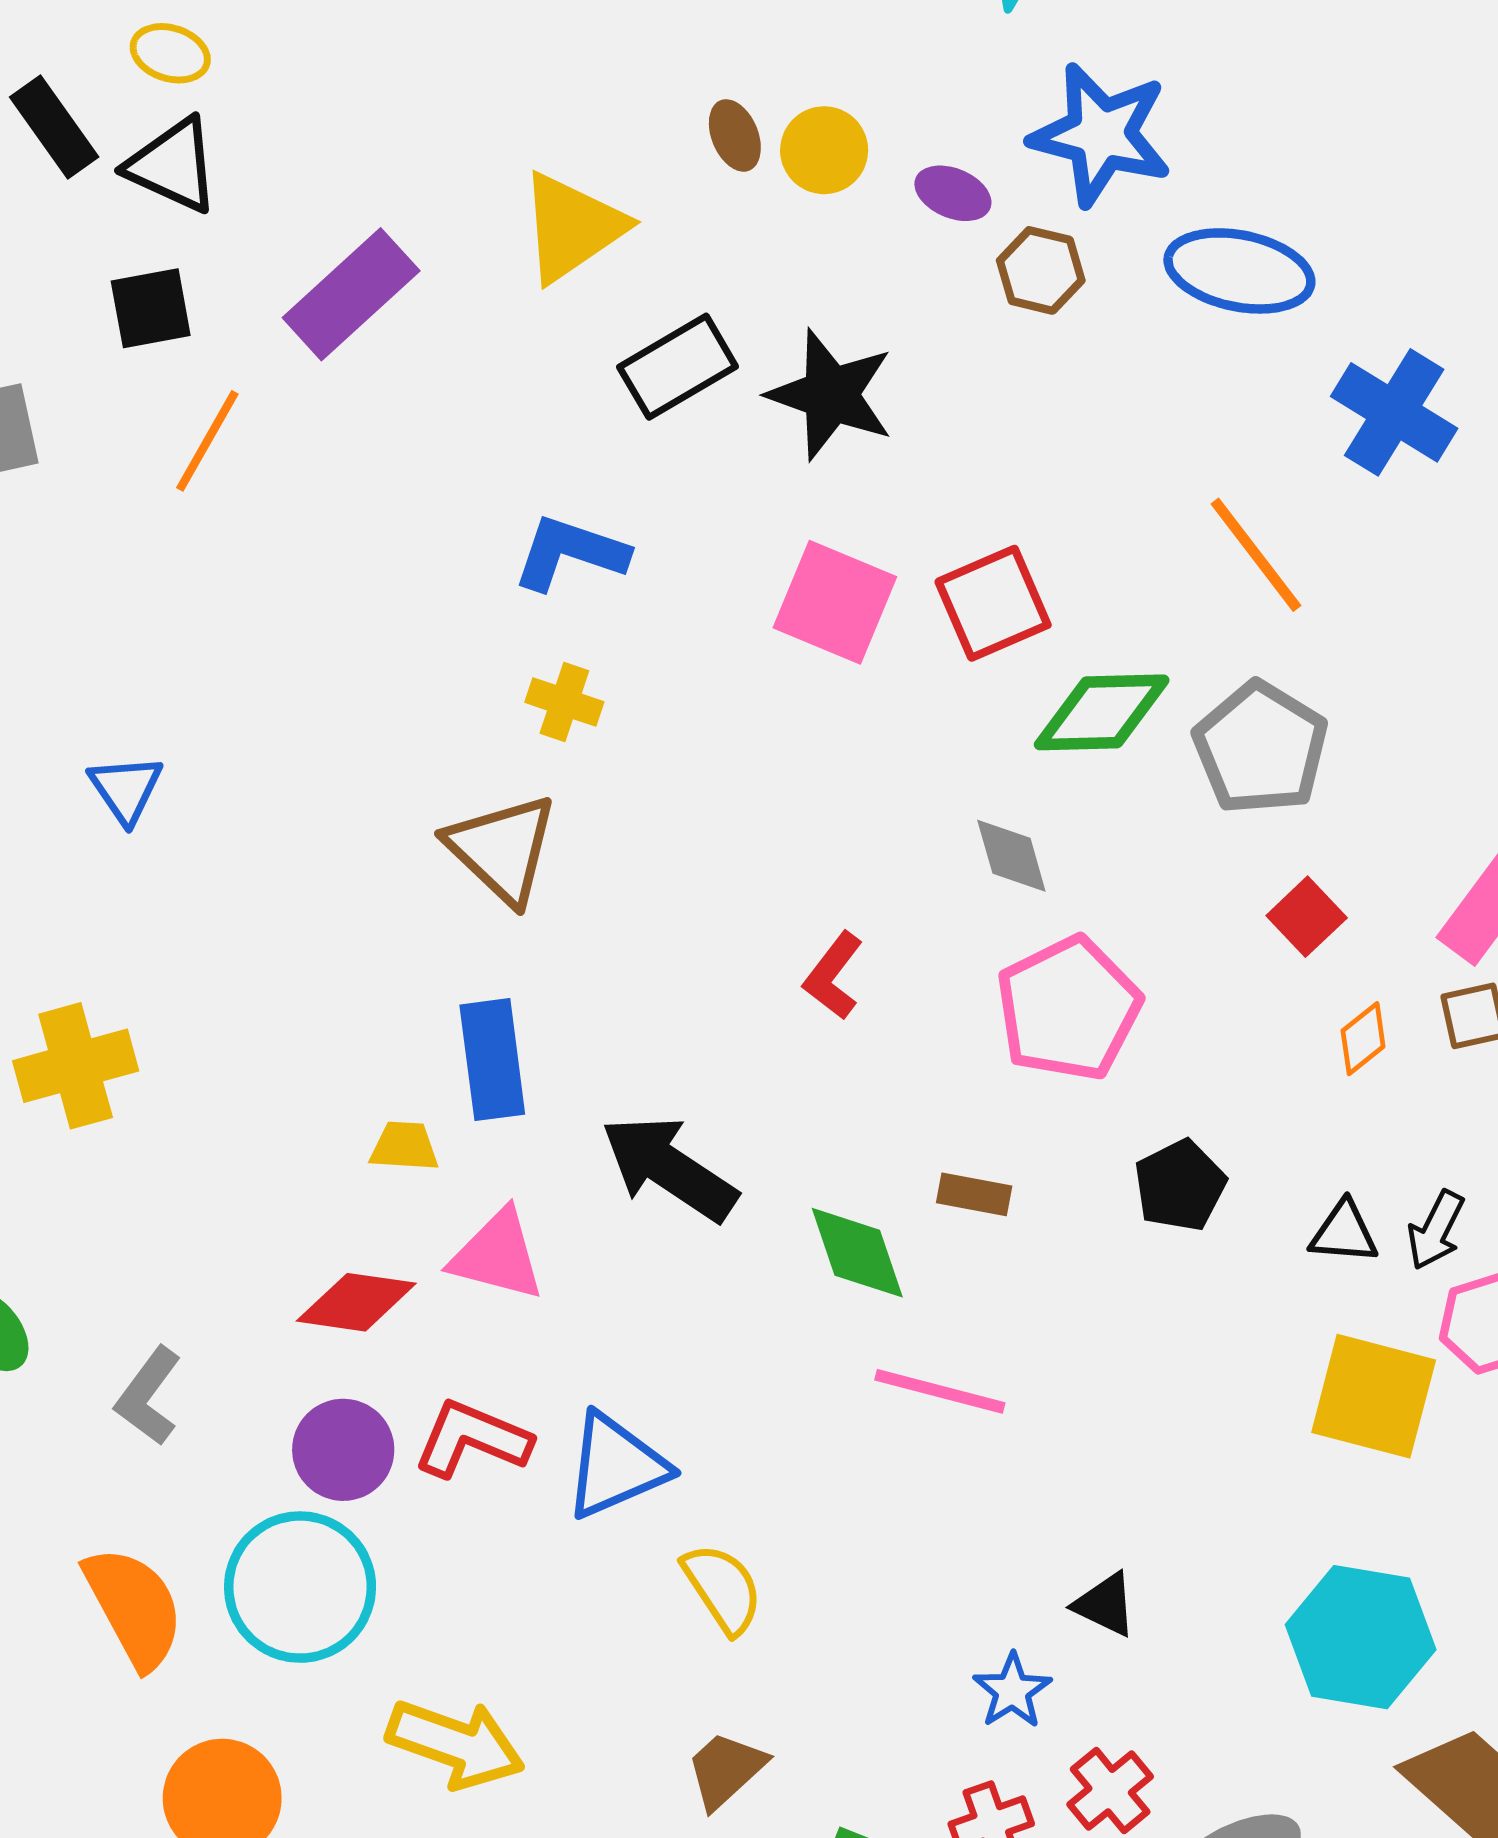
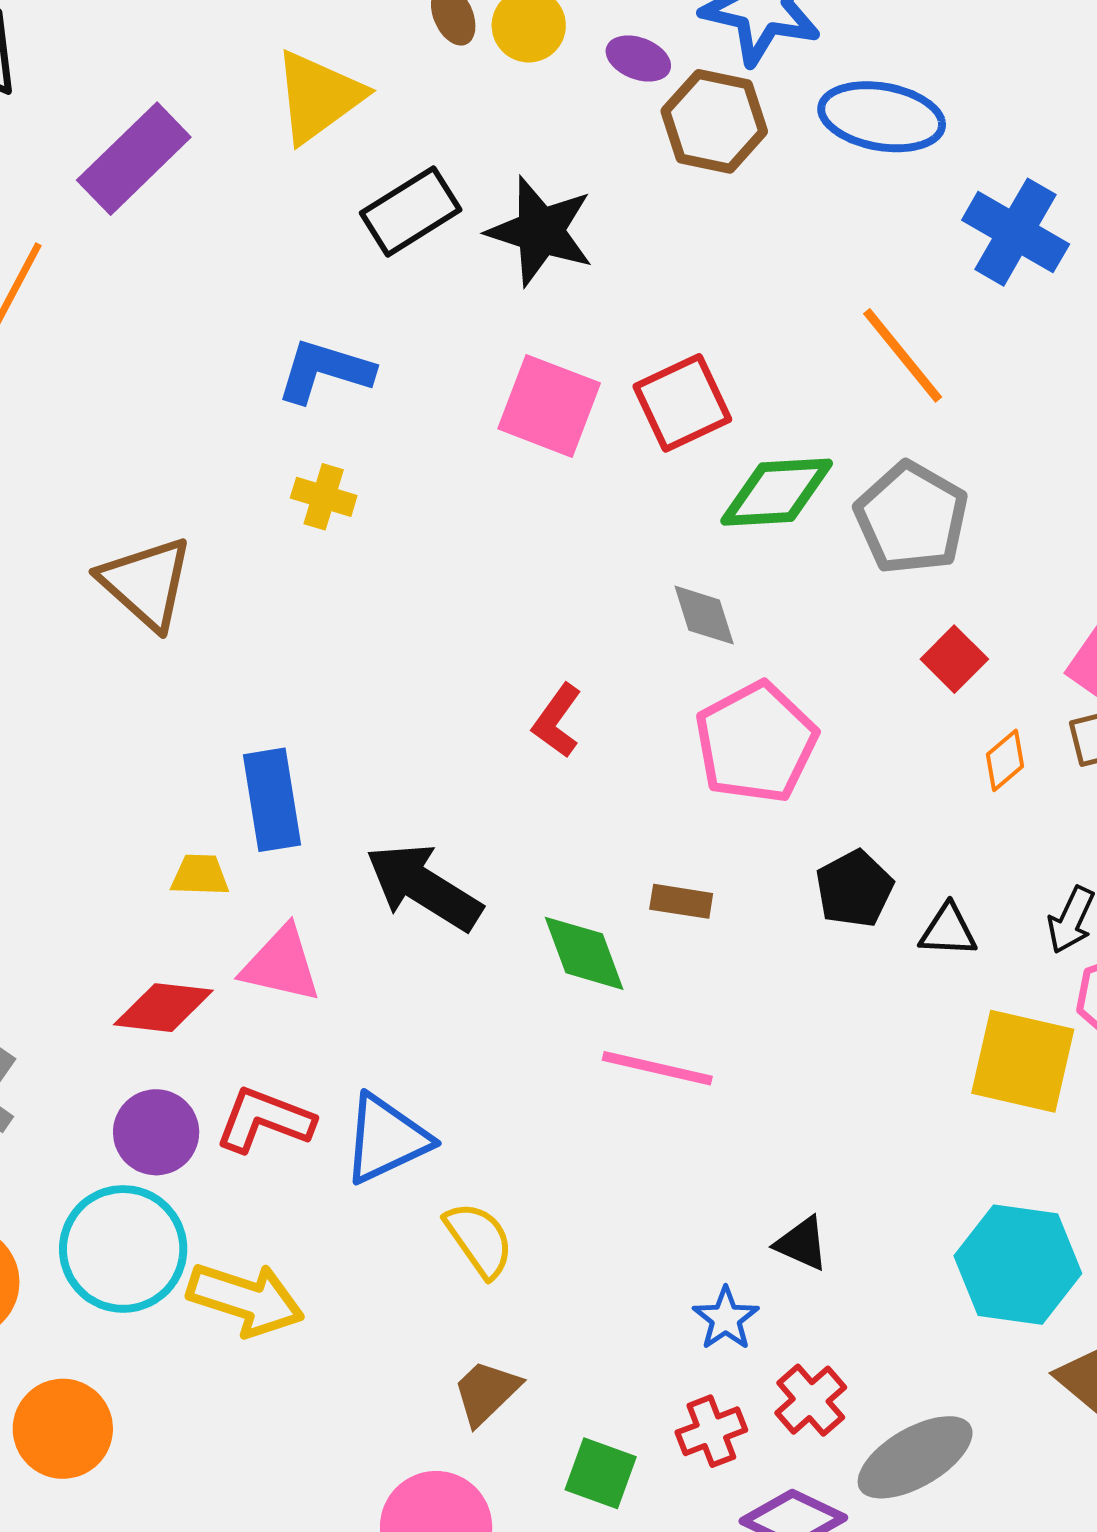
brown hexagon: (1041, 270) -> (714, 121), size x1.4
brown triangle: (502, 849) -> (146, 583), moved
black triangle: (1344, 1232) -> (948, 930), moved
yellow arrow: (456, 1744) -> (246, 1299), moved

